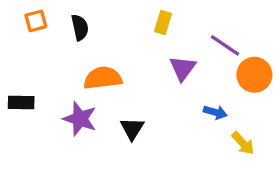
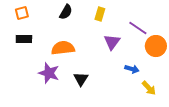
black semicircle: (80, 27) -> (66, 12), moved, turned 42
black rectangle: (21, 102) -> (24, 39), moved

